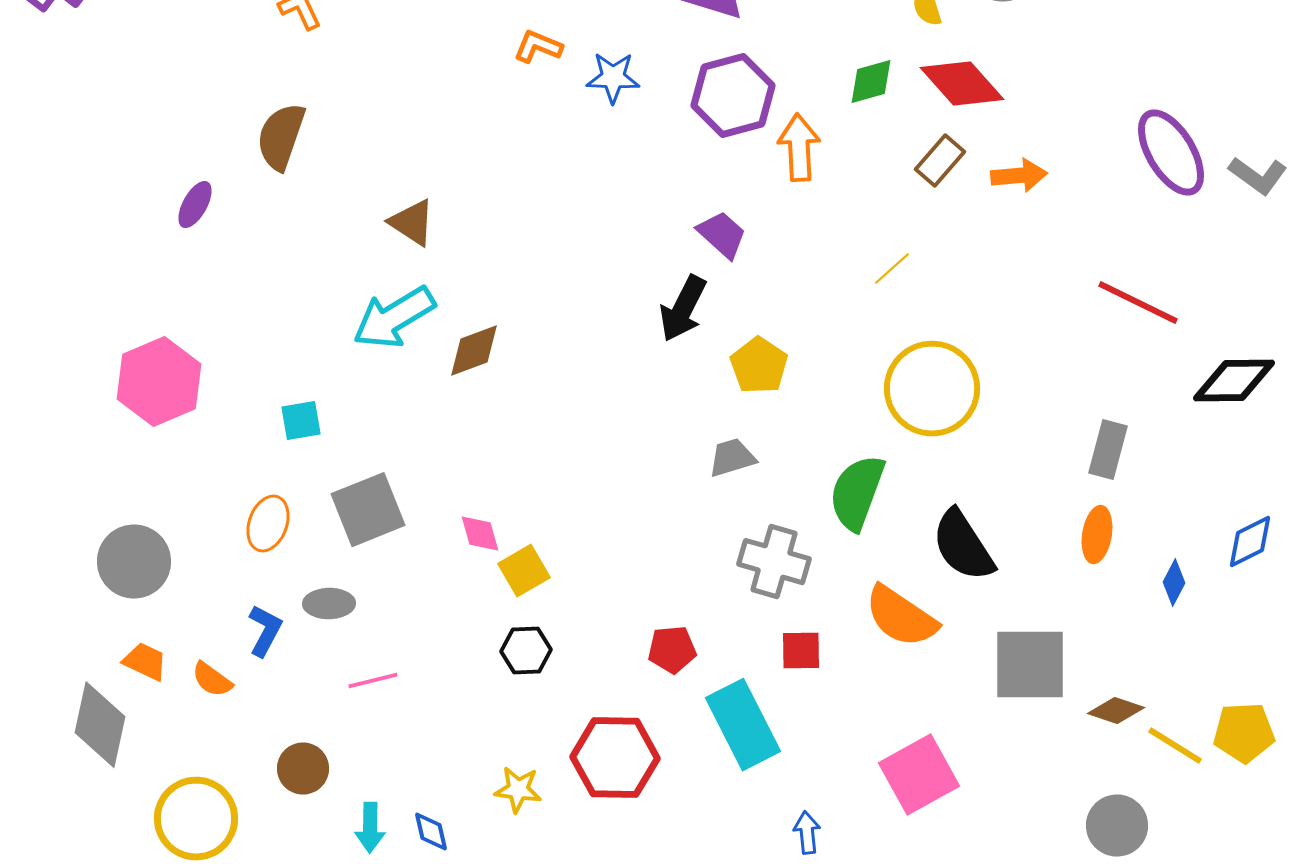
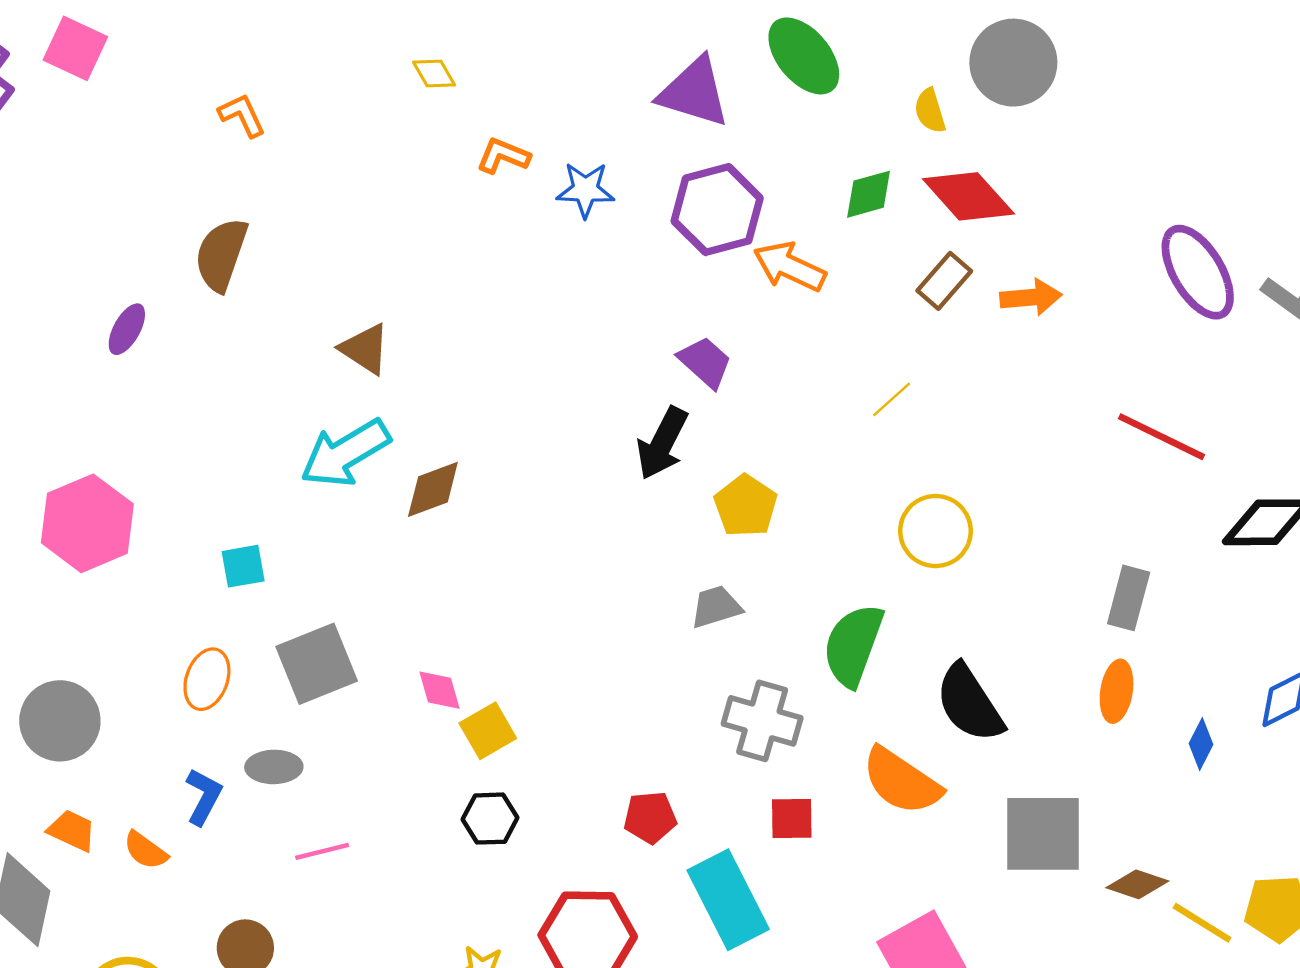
orange arrow: (799, 148) -> (790, 267), turned -62
yellow circle: (932, 389) -> (935, 531), size x0.7

